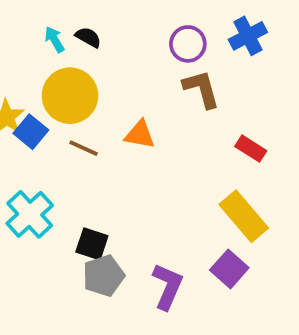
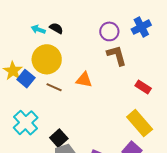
cyan arrow: (54, 39) -> (38, 29), turned -40
black square: (92, 244) -> (59, 138), turned 30

